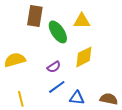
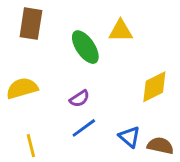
brown rectangle: (35, 16) -> (31, 24), moved
yellow diamond: (84, 57) -> (154, 87), moved
blue triangle: (77, 98) -> (129, 137), moved, turned 35

